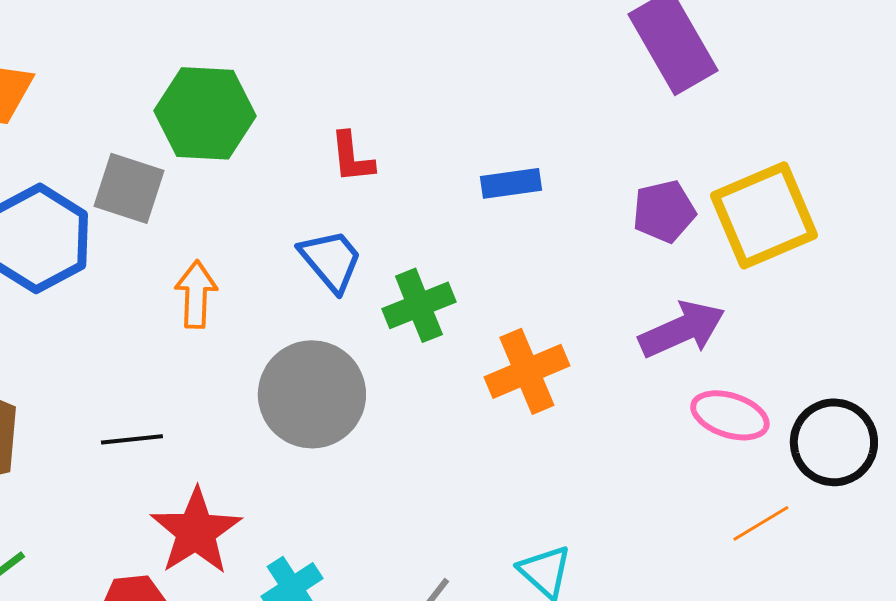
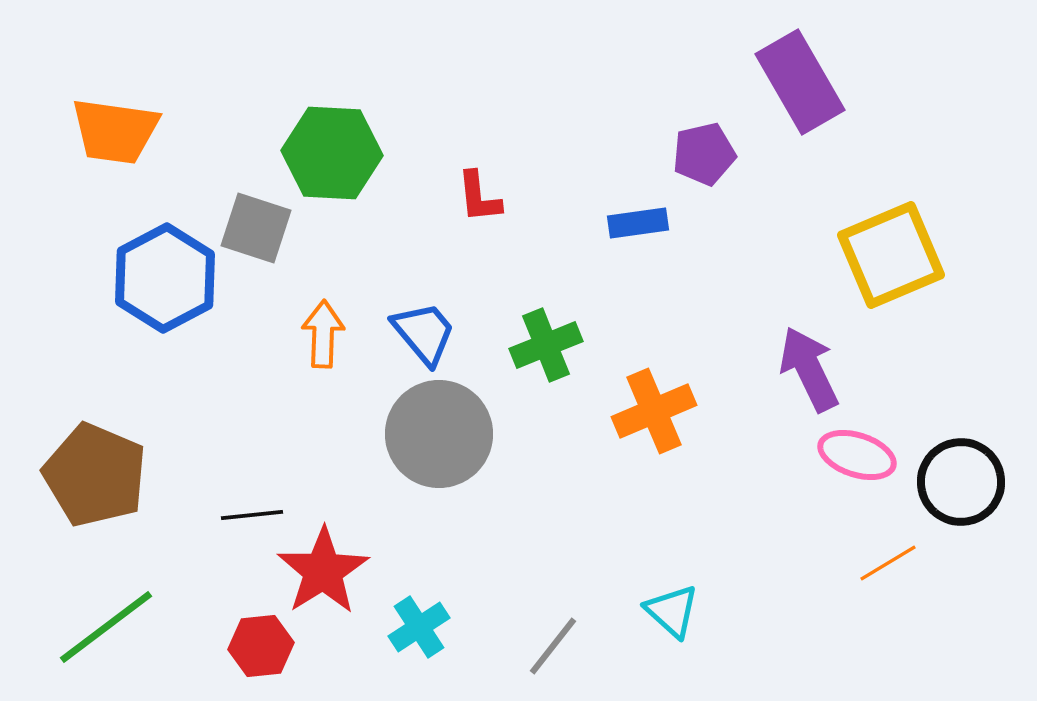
purple pentagon: (664, 211) -> (704, 154), moved
blue trapezoid: (331, 260) -> (424, 333), moved
purple arrow: (682, 329) -> (809, 369), turned -92
black line: (132, 439) -> (252, 515), moved

